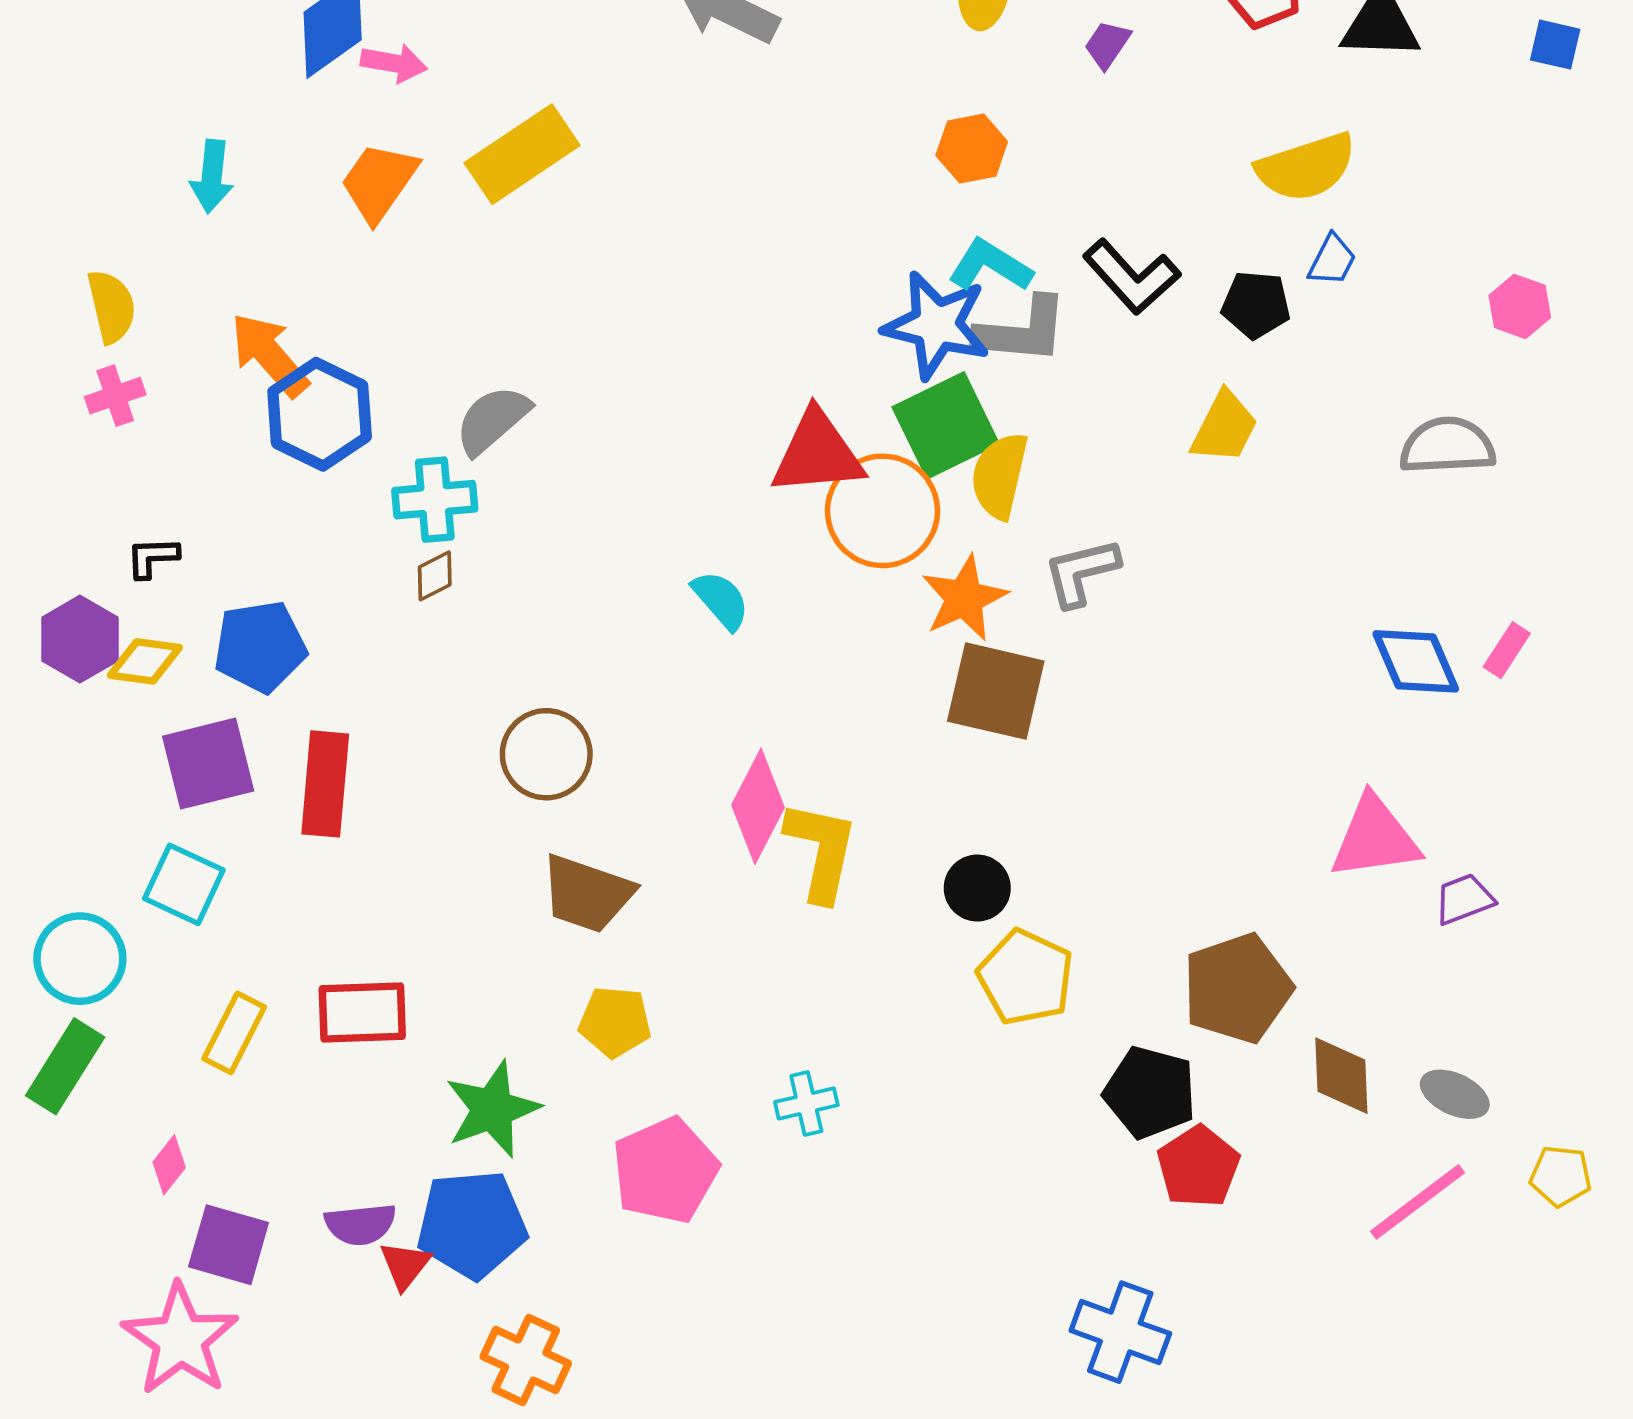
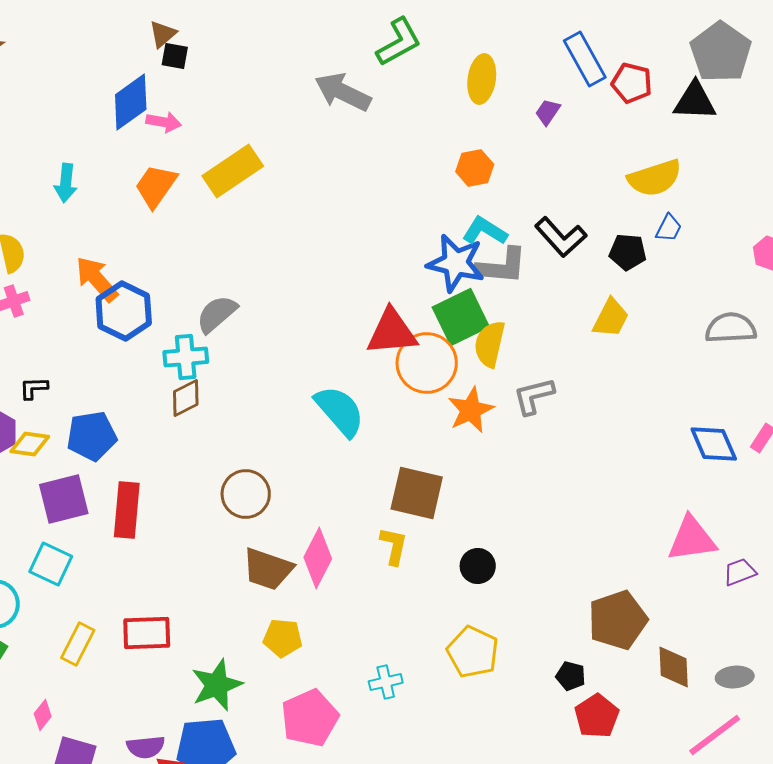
brown diamond: (435, 576) -> (186, 398), size x1.4
cyan semicircle: (721, 600) -> (340, 411), size x1.6
brown square: (996, 691) -> (417, 493), moved
pink diamond: (758, 806) -> (318, 558), moved
yellow L-shape: (821, 851) -> (394, 546), size x0.7
yellow pentagon: (1026, 977) -> (473, 652), moved
black pentagon: (1150, 1092) -> (571, 676), size x0.6
gray ellipse: (1455, 1094) -> (735, 677), turned -30

